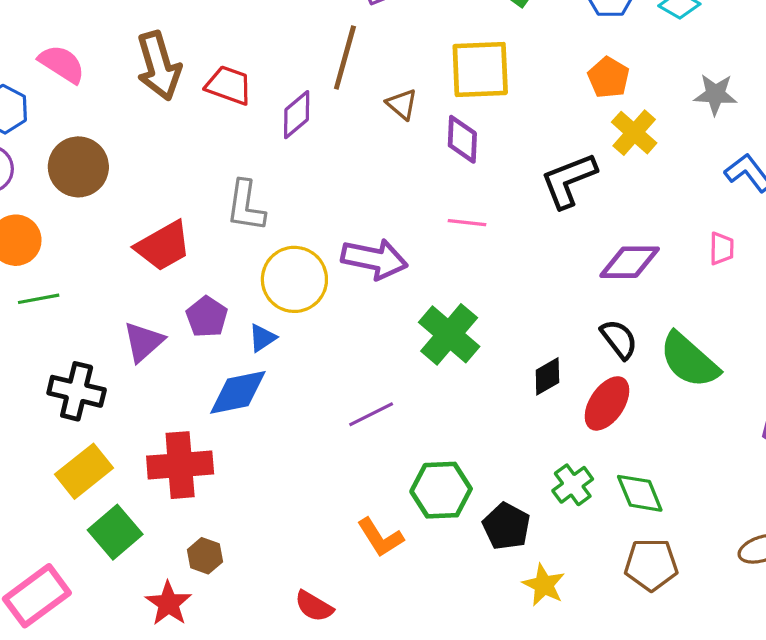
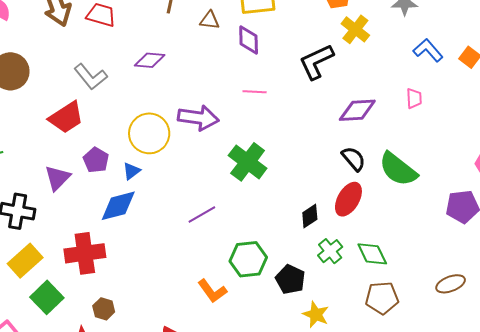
brown triangle: (402, 104) -> (210, 20), turned -30
purple diamond: (297, 115) -> (150, 60), moved, turned 48
gray L-shape: (246, 206) -> (91, 77), moved, turned -44
black diamond: (547, 376) -> (310, 216), moved

